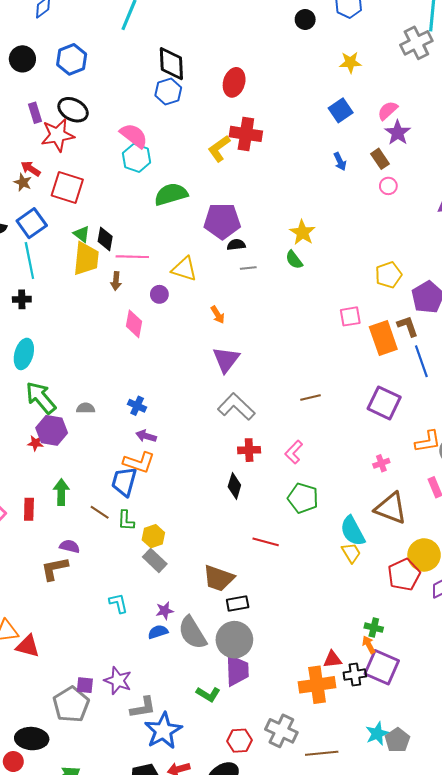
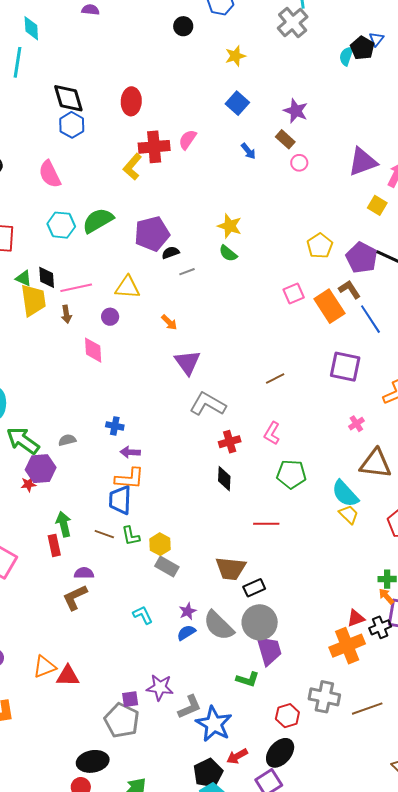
pink semicircle: (388, 111) -> (187, 140), moved
pink semicircle: (134, 136) -> (50, 174), turned -140
cyan hexagon: (136, 158) -> (61, 225), moved
red rectangle: (29, 509) -> (54, 545), moved

